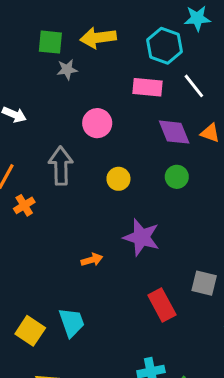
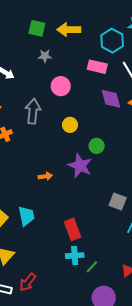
gray star: (67, 69) -> (45, 56), moved
green circle: (177, 177) -> (97, 146), moved
red rectangle: (162, 305) -> (73, 229), moved

